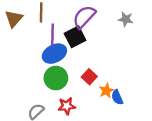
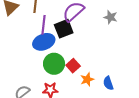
green circle: (56, 78) -> (54, 64), moved
blue semicircle: (117, 97) -> (108, 83), moved

